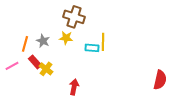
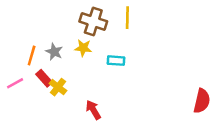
yellow line: (103, 42) -> (127, 18), moved
red arrow: (74, 87) -> (93, 110), turned -42

